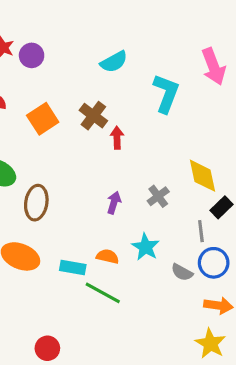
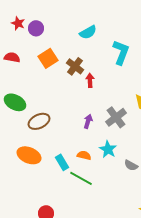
orange square: (43, 119) -> (48, 58), moved
gray cross: (158, 196) -> (116, 117), size x1.5
brown ellipse: (36, 203) -> (39, 121), turned 55
cyan rectangle: (73, 268) -> (62, 162), turned 49

